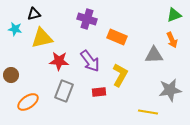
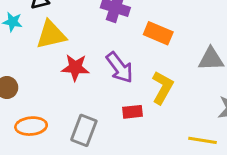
gray rectangle: (64, 91) -> (84, 130), moved
orange ellipse: (28, 102) -> (31, 126), turned 30

